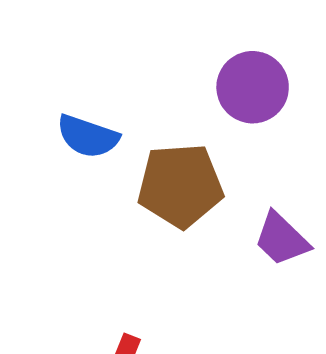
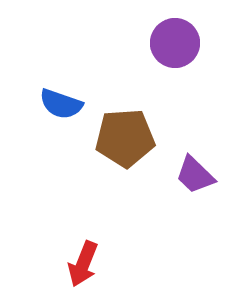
purple circle: (253, 87) -> (175, 43), moved

